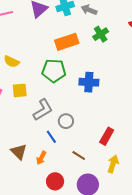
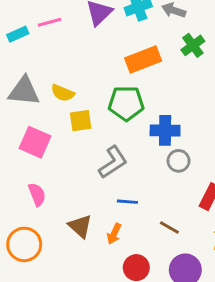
blue cross: (89, 82) -> (165, 130), moved
yellow square: (20, 90) -> (81, 121), moved
gray circle: (66, 121) -> (179, 161), moved
blue line: (51, 137) -> (127, 202), turned -48

